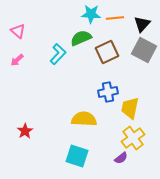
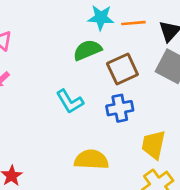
cyan L-shape: (58, 54) -> (70, 101), moved, turned 105
blue cross: (108, 92) -> (120, 108), moved

